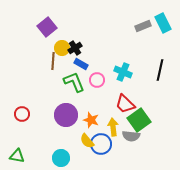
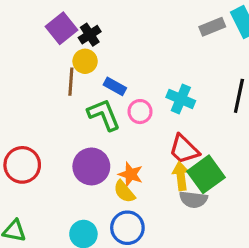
black cross: (75, 48) -> (90, 35), moved
red circle: (22, 114) -> (22, 165), size x1.5
yellow arrow: (113, 127) -> (181, 176), moved
yellow semicircle: (87, 141) -> (124, 192), moved
blue circle: (101, 144) -> (127, 228), moved

